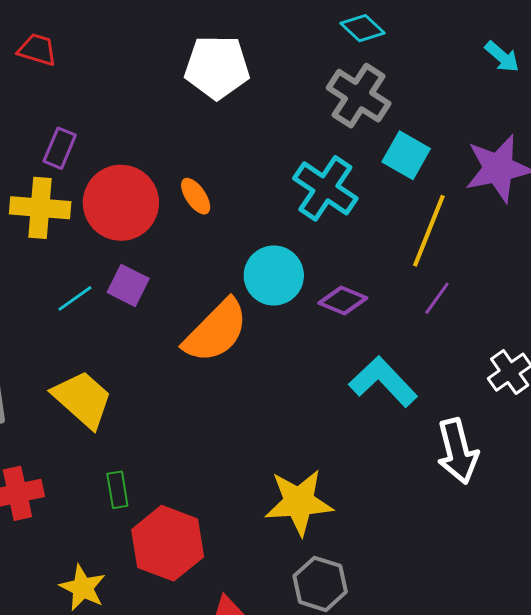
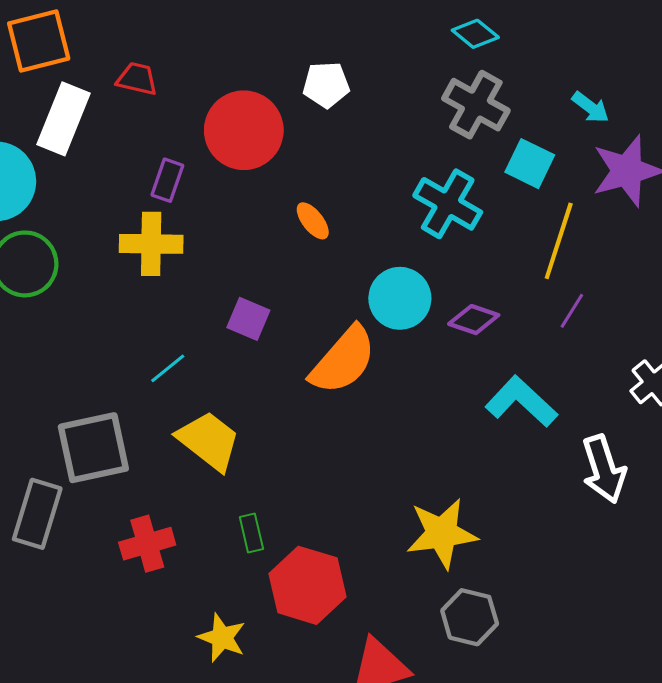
cyan arrow: (502, 57) -> (590, 107), moved
white pentagon: (217, 67) -> (326, 85), size x0.7
red circle: (121, 203) -> (244, 130), moved
cyan line: (75, 298) -> (168, 368), moved

